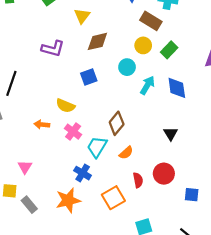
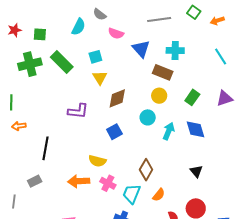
green rectangle: (169, 50) -> (192, 97), moved
orange arrow: (42, 124) -> (79, 181), size x1.5

